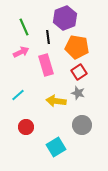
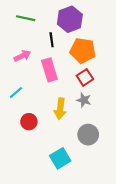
green line: (24, 27) -> (26, 18), moved, turned -54
cyan line: (18, 95) -> (16, 93), moved
yellow arrow: (56, 101) -> (60, 109), turned -90
red circle: (26, 127) -> (29, 122), moved

